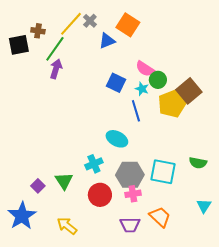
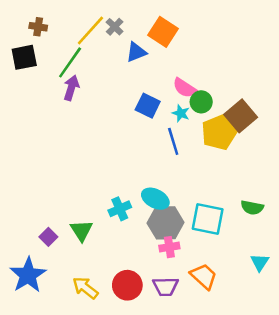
brown cross: (38, 31) -> (38, 27), moved
cyan ellipse: (117, 139) -> (155, 199), moved
red circle: (100, 195) -> (127, 285), moved

